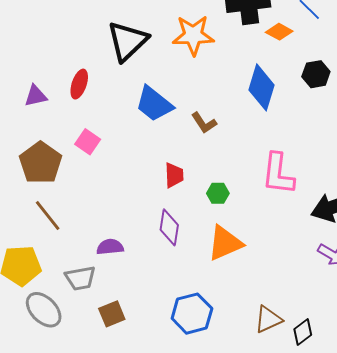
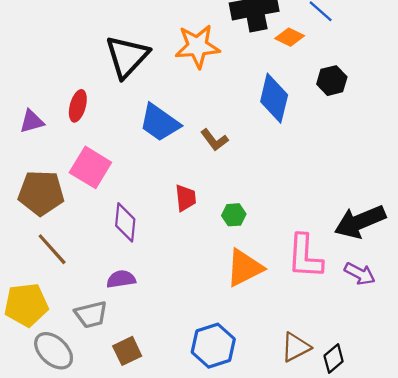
pink square: (88, 142) -> (90, 167), size x1.5
brown pentagon: (40, 163) -> (41, 193), turned -30
pink L-shape: (278, 174) -> (305, 256), moved
purple diamond: (169, 227) -> (125, 222), moved

